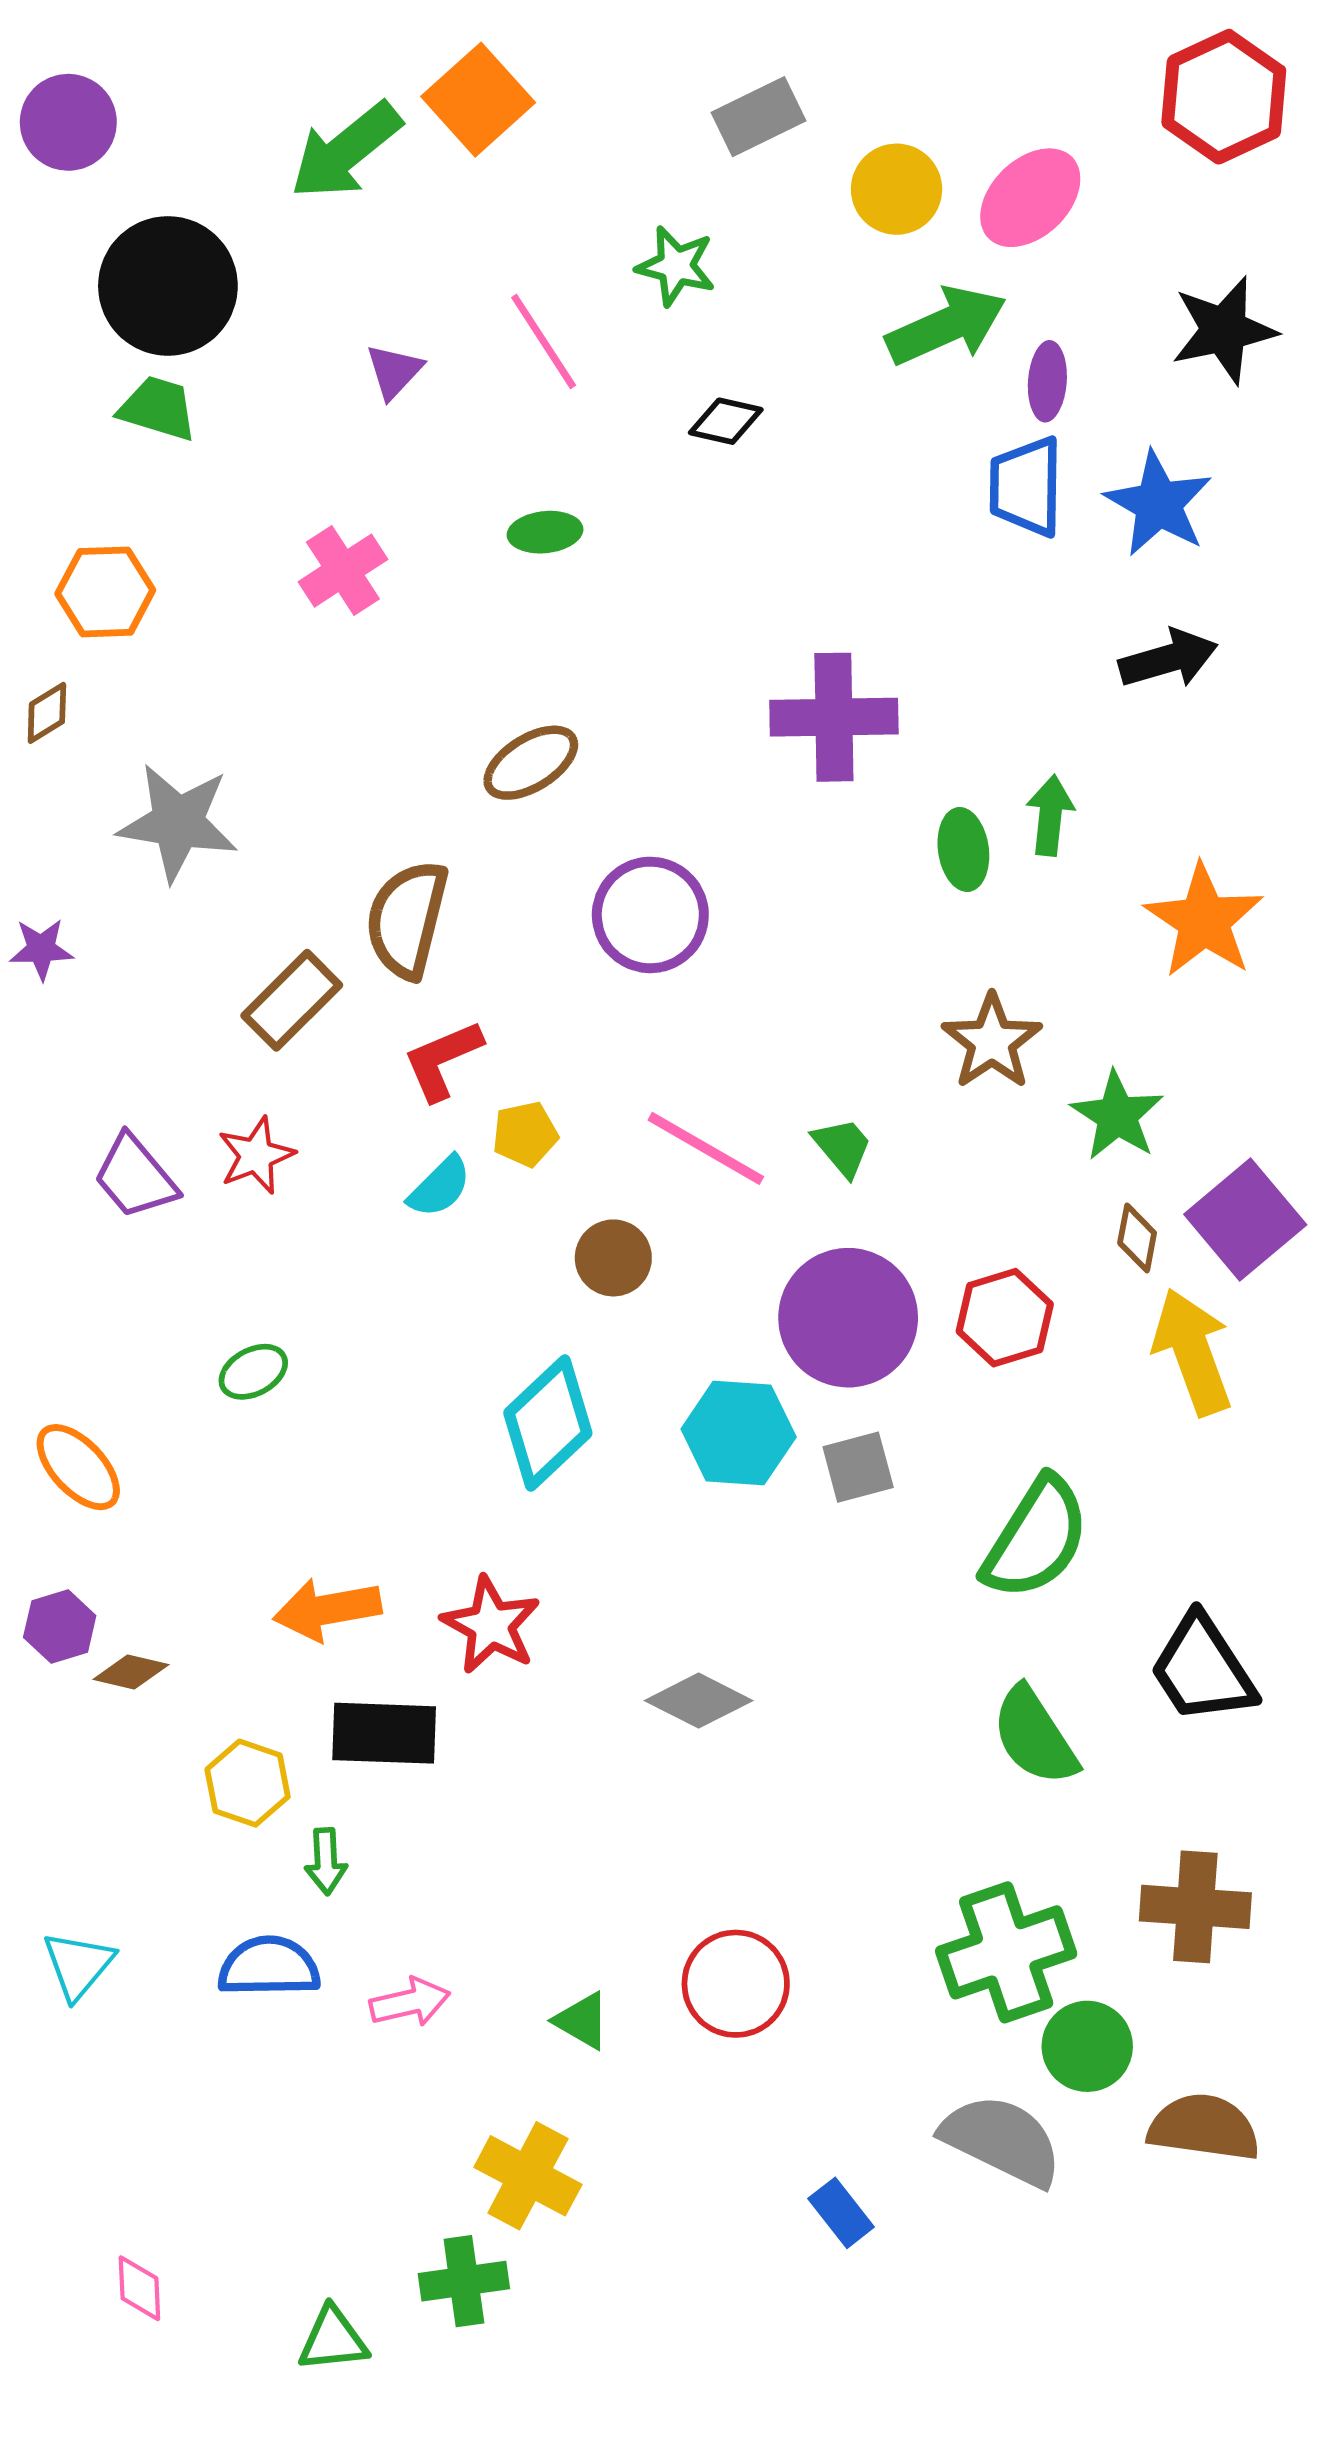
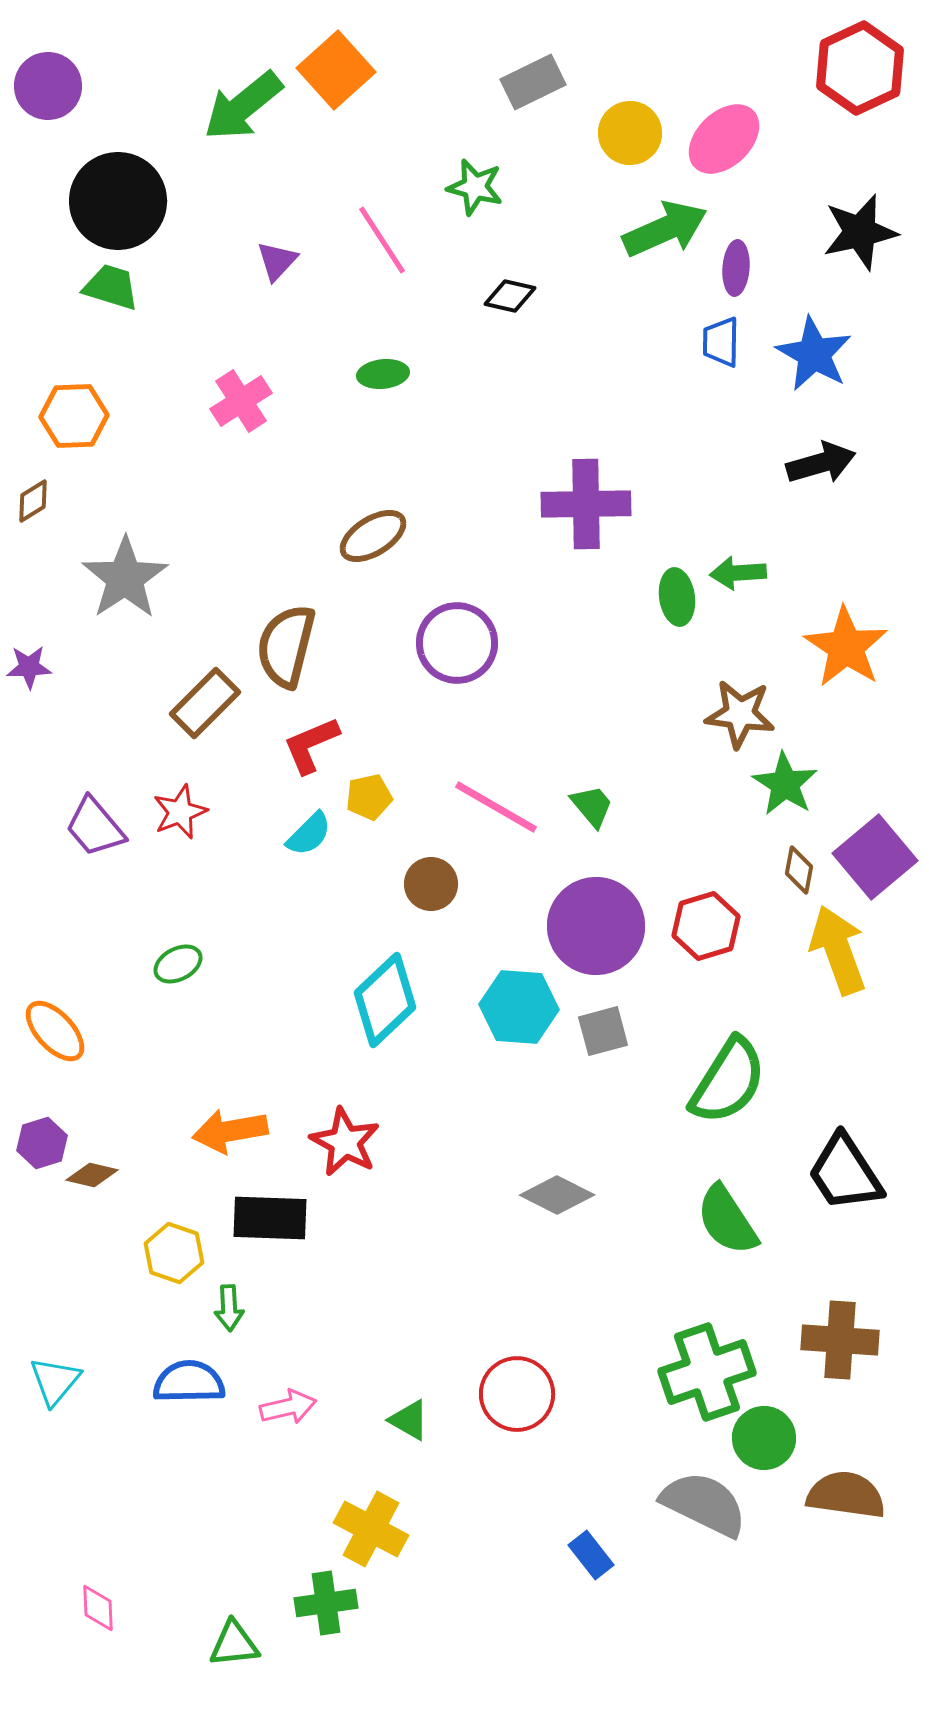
blue trapezoid: (1026, 487) -> (721, 342), size x0.7
green arrow: (1050, 815) -> (738, 573), turned -100
gray star: (178, 822) -> (125, 578), turned 30
brown star: (992, 1042) -> (740, 714), moved, turned -30
gray diamond: (699, 1701) -> (557, 1195), moved

